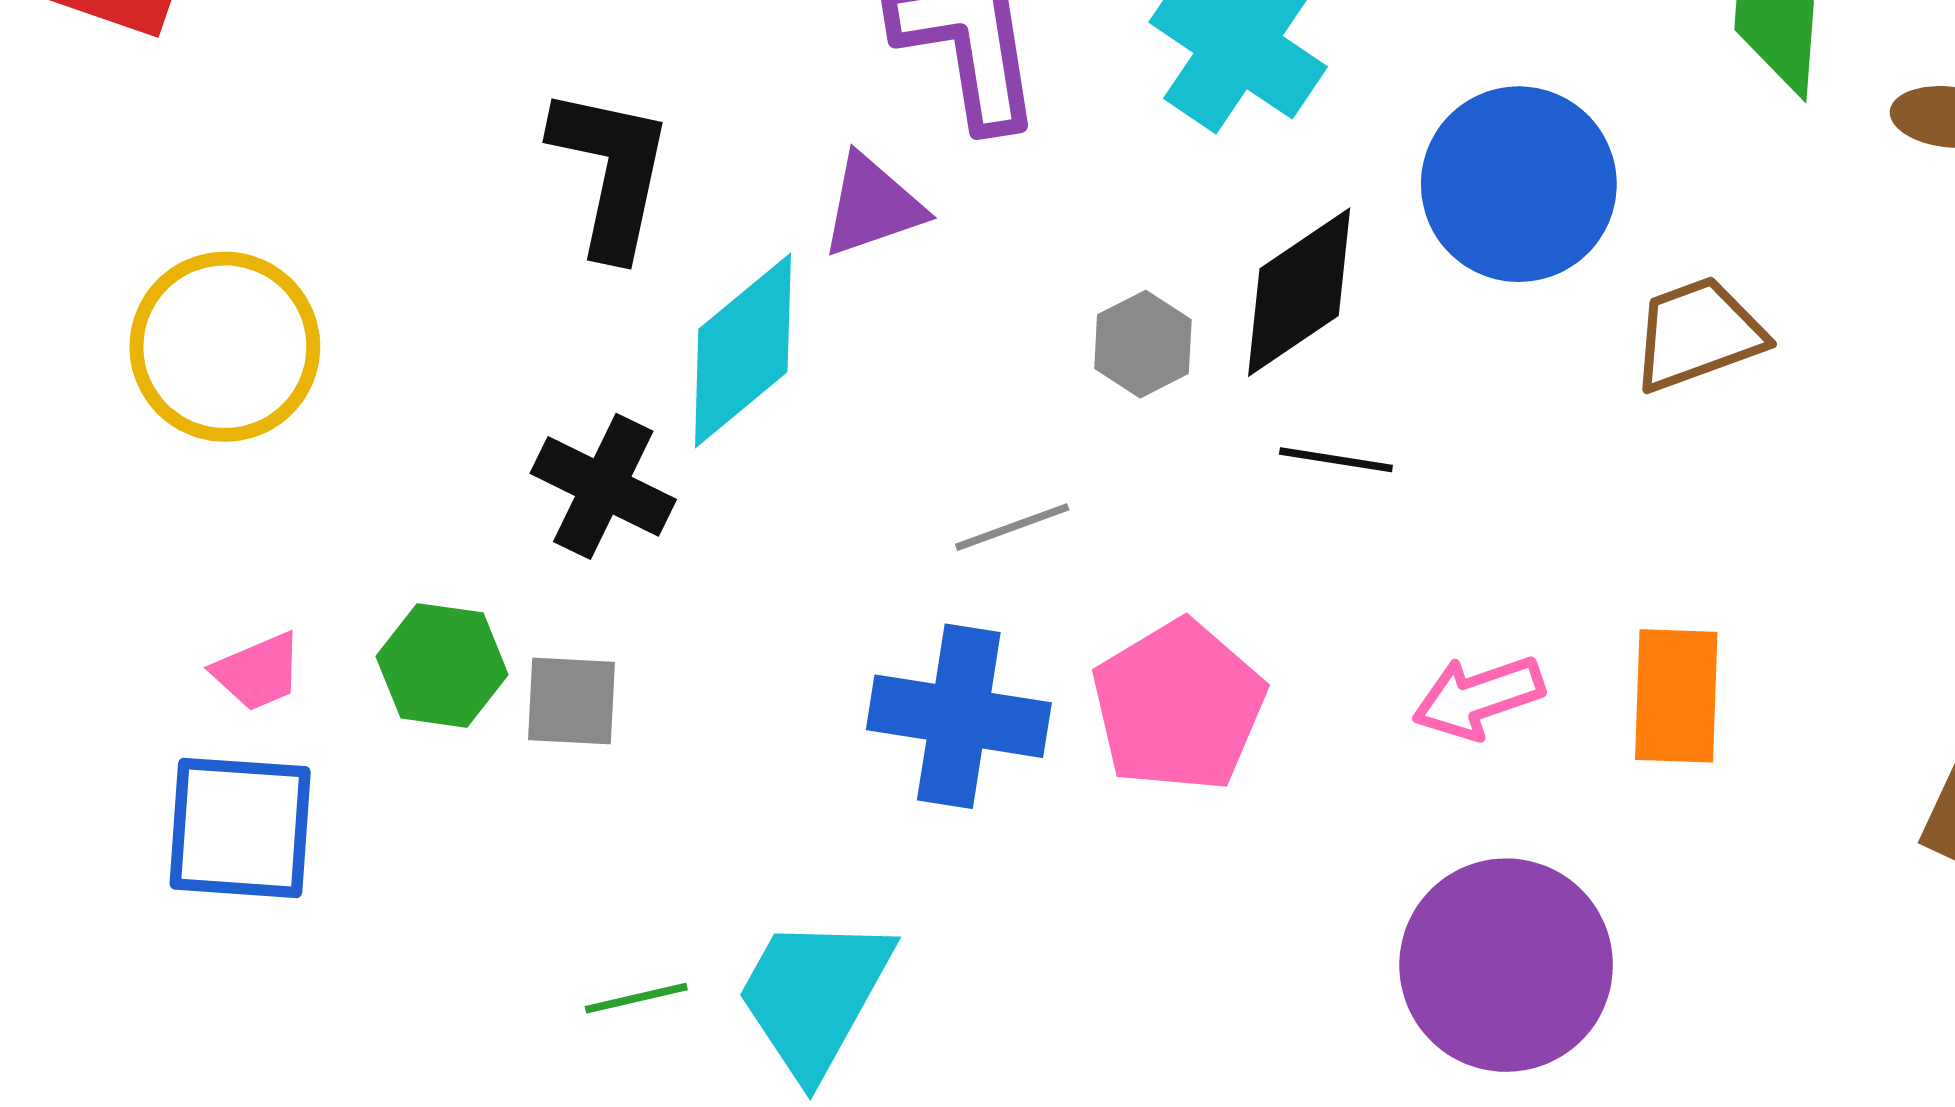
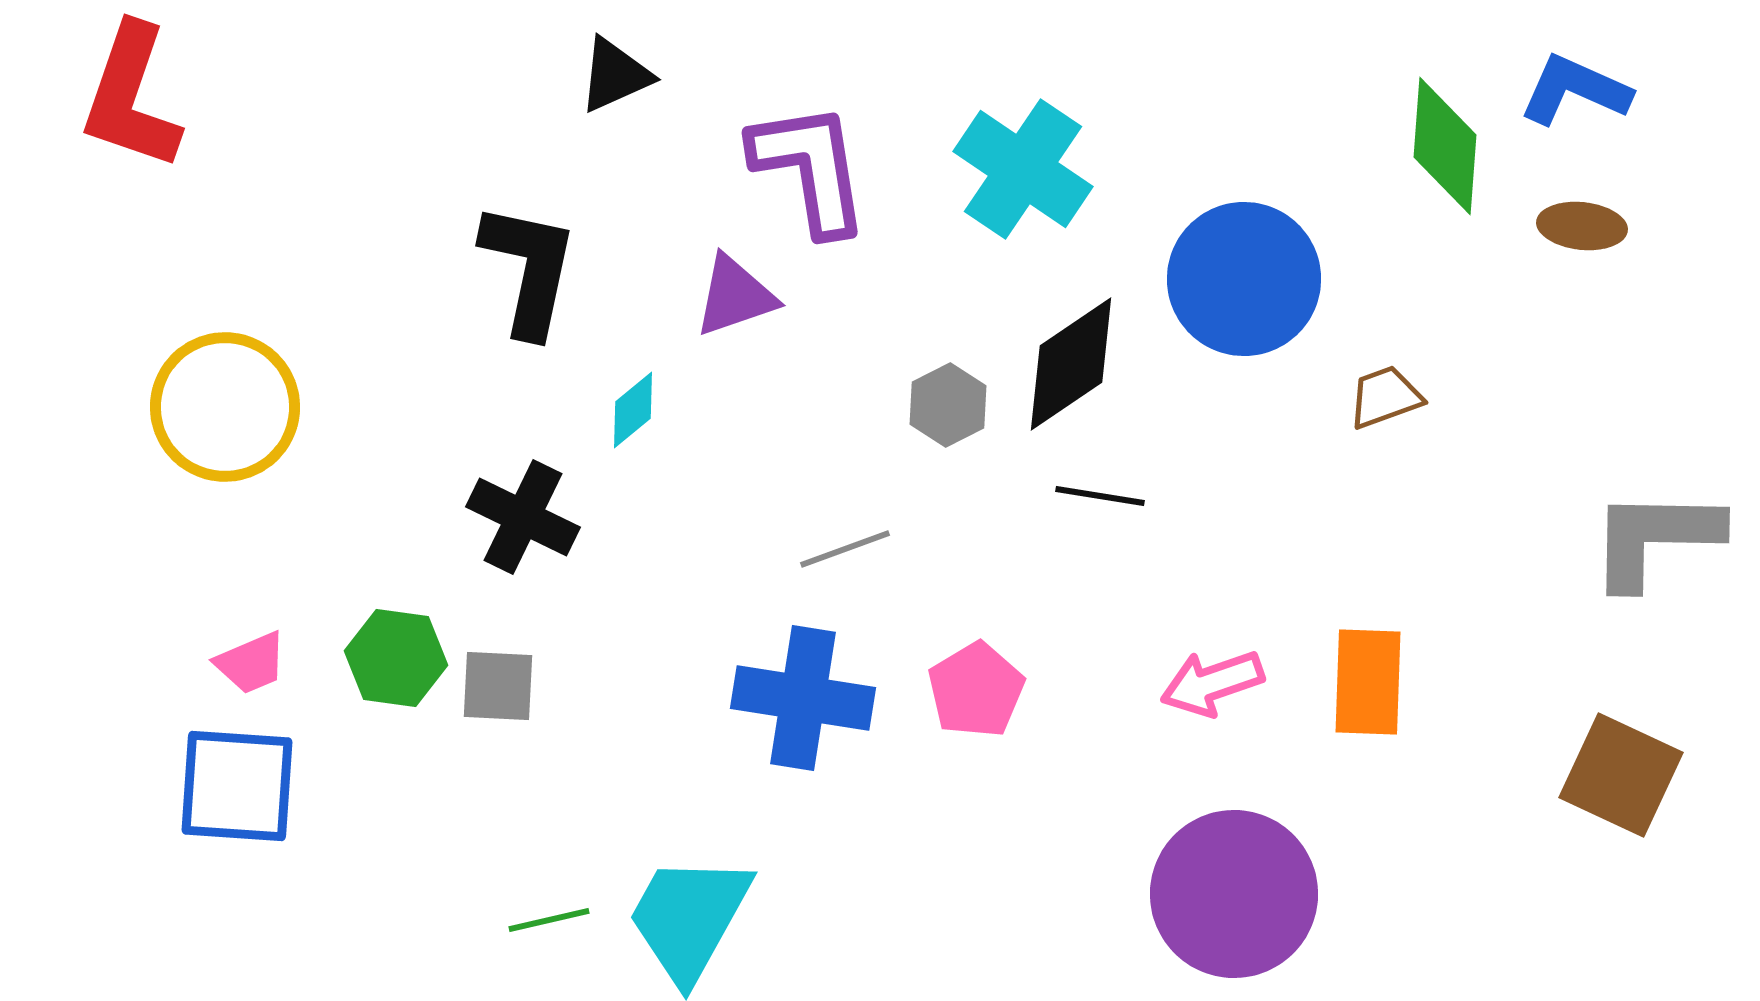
brown trapezoid: (1698, 334) -> (1385, 397), size x0.7
cyan diamond: (743, 351) -> (633, 410), size x0.5
pink pentagon: (1178, 706) -> (976, 690), size x0.7

